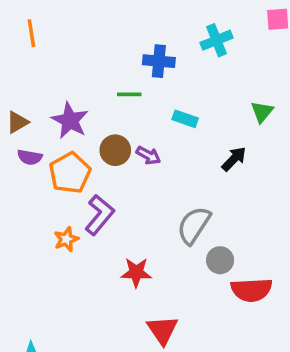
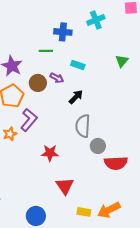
purple arrow: (148, 155) -> (57, 78), moved
black arrow: (234, 159) -> (76, 97), moved
gray semicircle: (194, 225) -> (83, 126), turned -30

